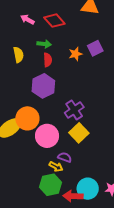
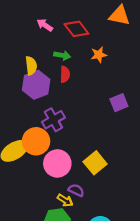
purple square: (95, 48) -> (119, 103), moved
orange star: (75, 54) -> (99, 55), moved
purple hexagon: (43, 86) -> (36, 85), moved
purple cross: (74, 110) -> (53, 120), moved

